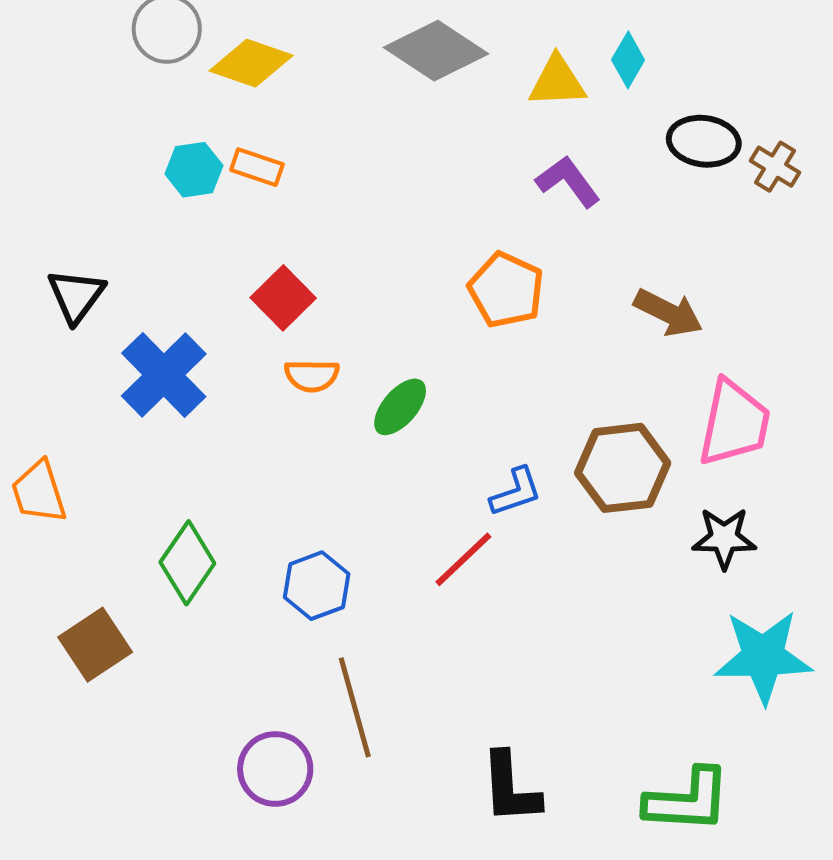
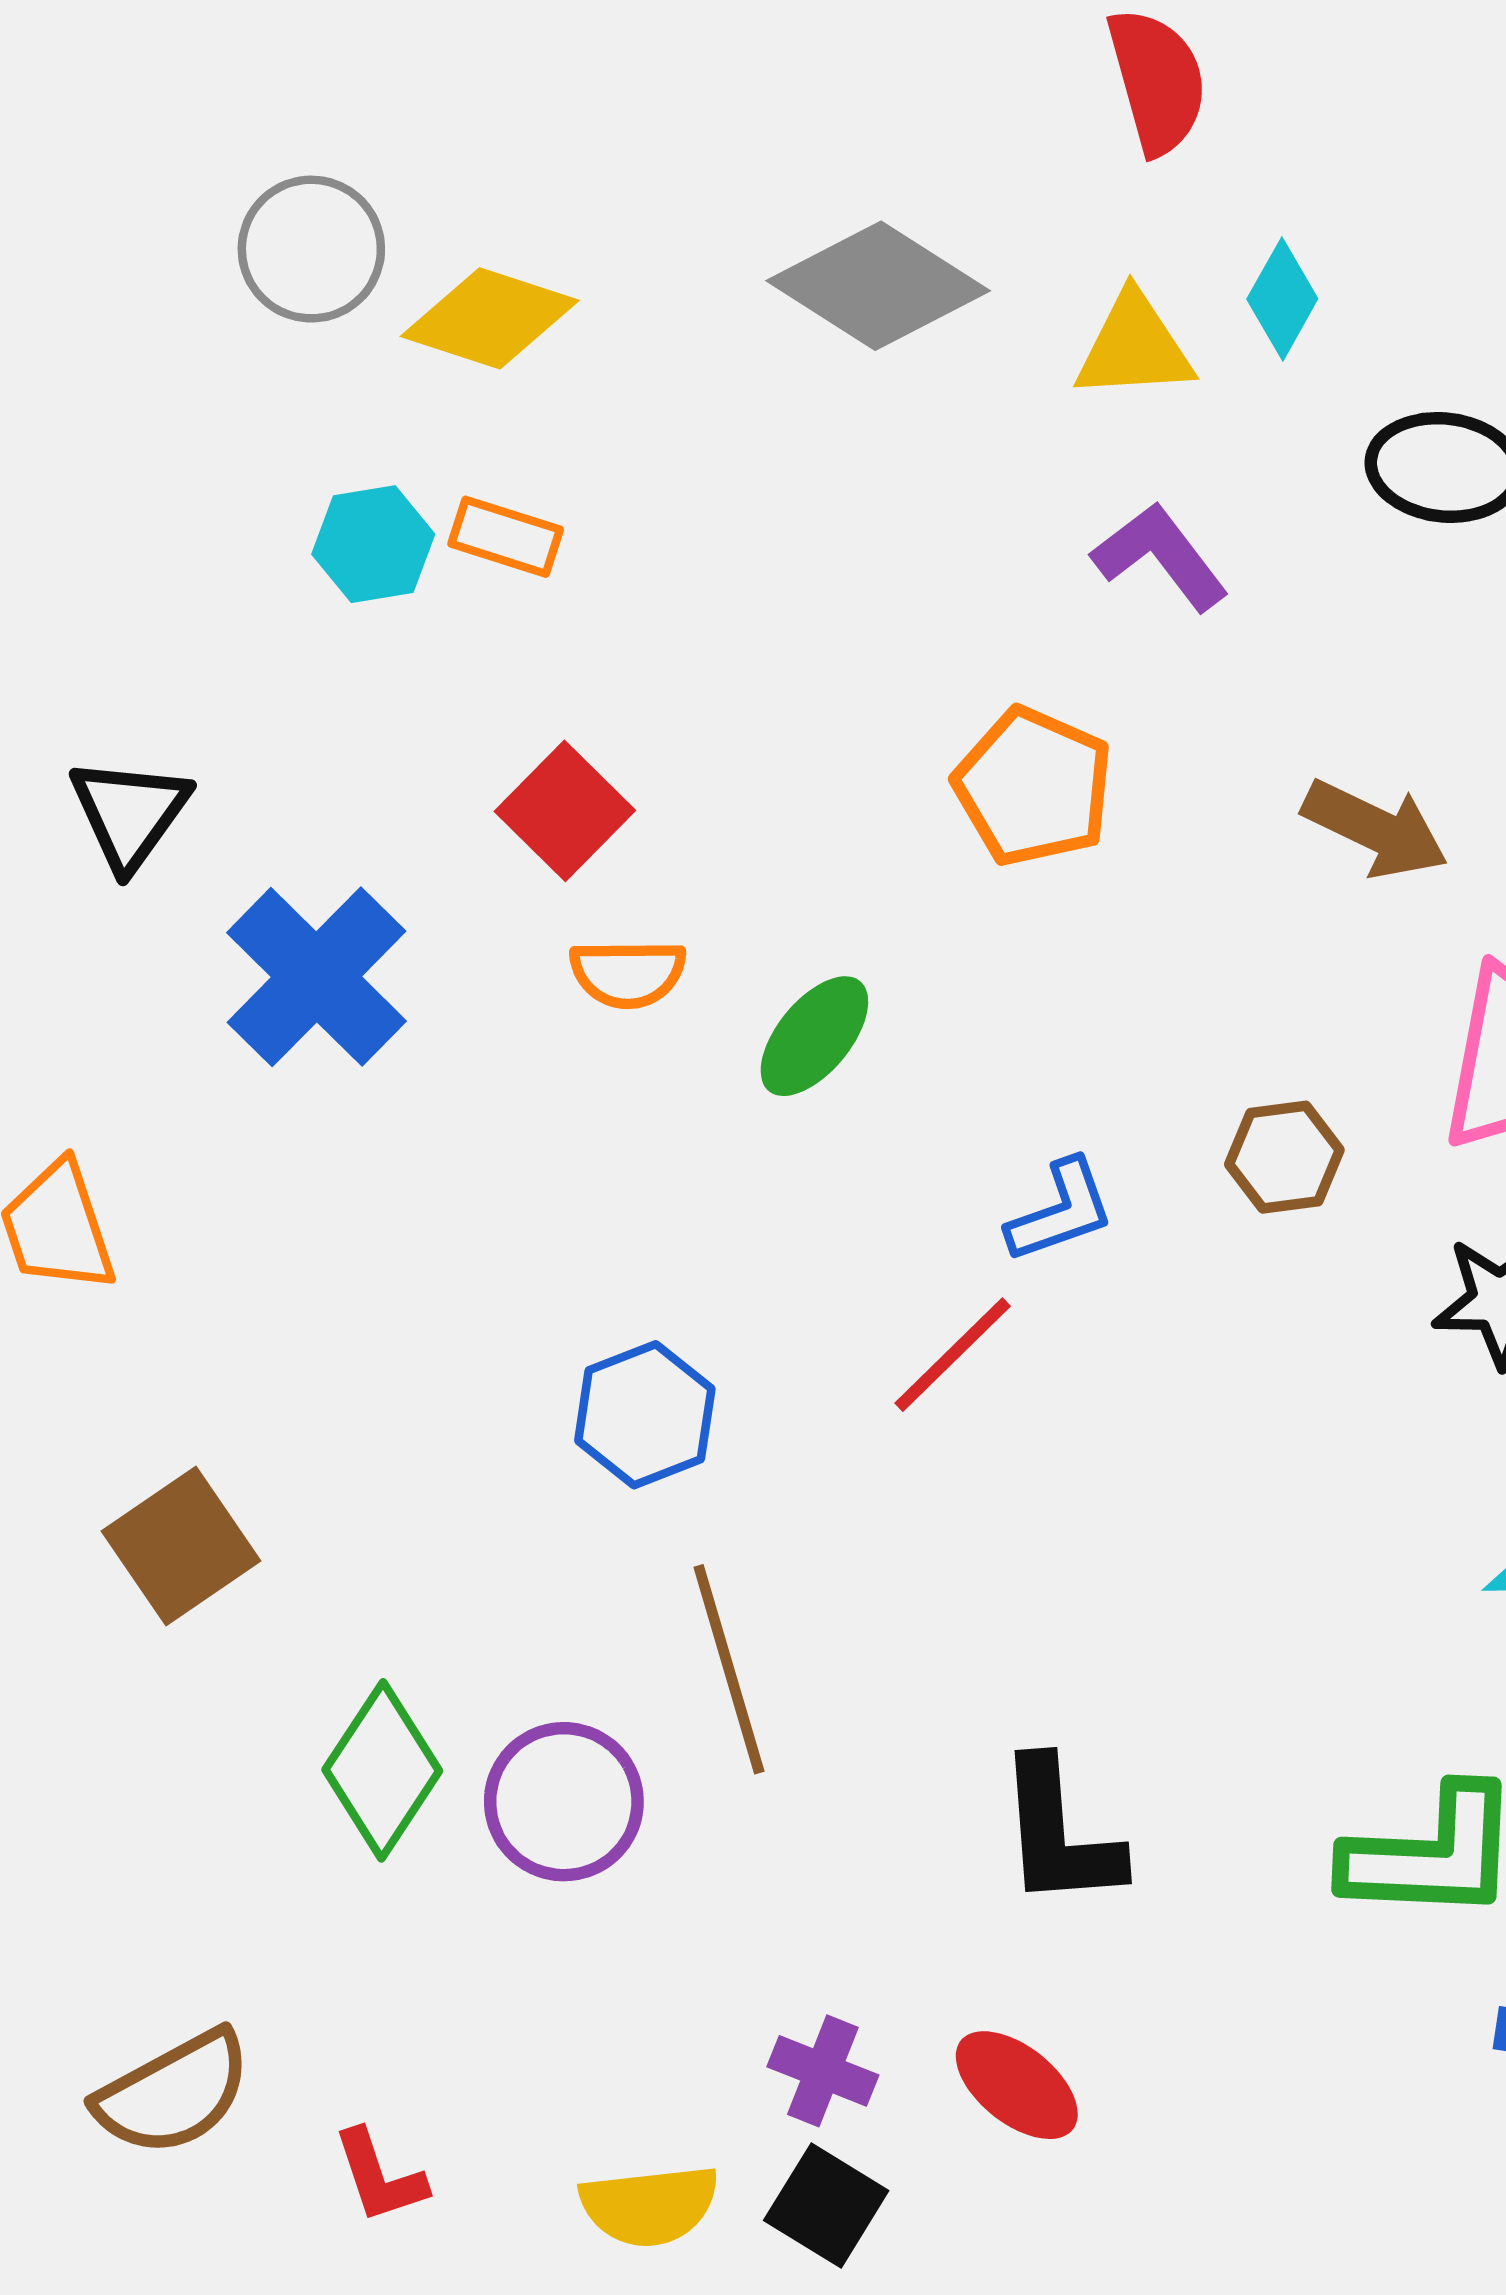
brown hexagon: (623, 468) -> (1284, 1157), size x0.6
green diamond: (187, 563) -> (382, 1770), moved

